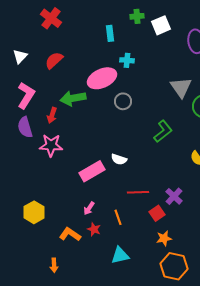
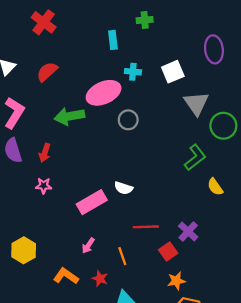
white square: (161, 25) -> (173, 72), moved
red arrow: (52, 115) -> (45, 153), moved
green L-shape: (163, 131) -> (195, 157), moved
pink star: (51, 145) -> (44, 186), moved, size x0.6
red star: (94, 229) -> (100, 278), moved

